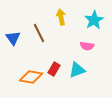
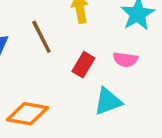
red rectangle: (54, 69) -> (83, 65), moved

